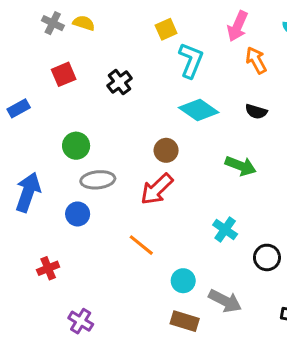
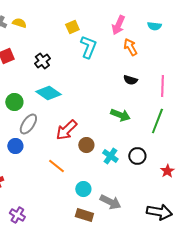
cyan diamond: (199, 110) -> (48, 93), moved
brown circle: (166, 150) -> (86, 145), moved
gray ellipse: (98, 180) -> (28, 124), turned -50
black circle: (267, 257) -> (137, 156), moved

